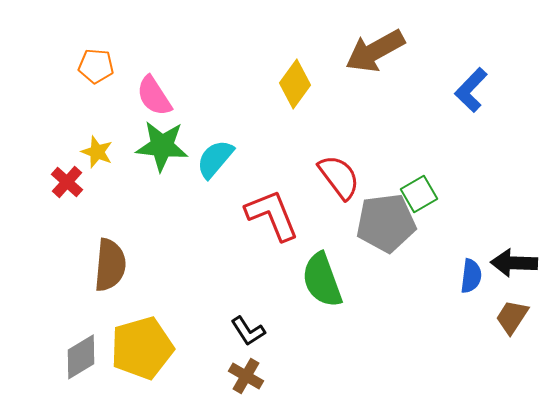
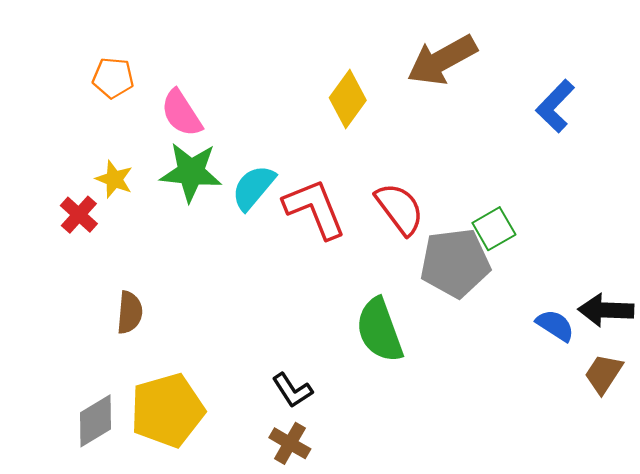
red L-shape: (272, 215) -> (315, 209), moved
brown semicircle: (110, 265) -> (130, 312), size x0.7
blue semicircle: (471, 276) -> (555, 325), turned -64

